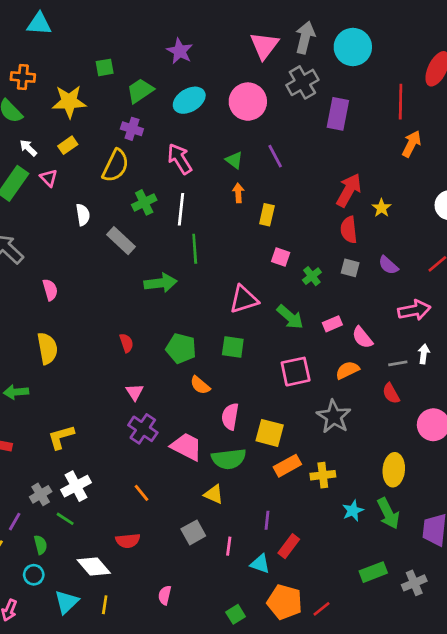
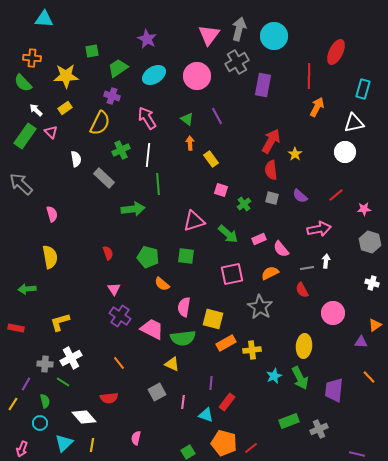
yellow rectangle: (267, 215) -> (211, 159), turned -49
gray cross: (41, 494) -> (45, 364), turned 35

